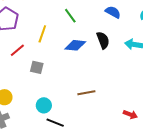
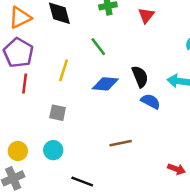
blue semicircle: (113, 12) -> (151, 101), moved
red line: (17, 50) -> (25, 83), moved, turned -42
cyan circle: (44, 105) -> (53, 150), moved

